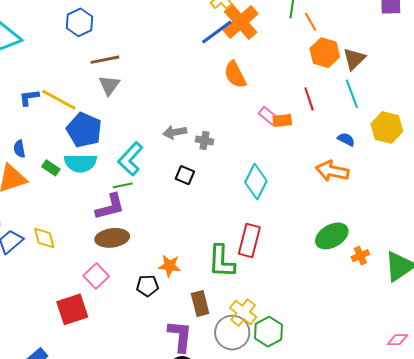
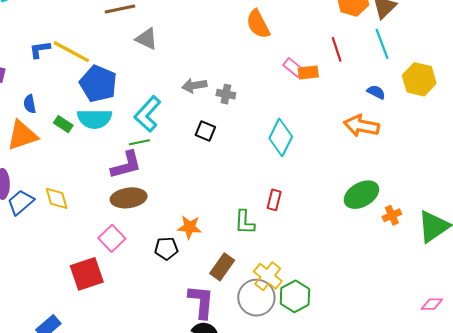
gray triangle: (109, 85) -> (147, 39), moved, turned -40
red rectangle: (249, 240) -> (274, 200), size x0.6
green L-shape: (221, 261) -> (245, 222), size x0.7
brown rectangle: (200, 303) -> (222, 267), turned 50

